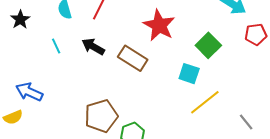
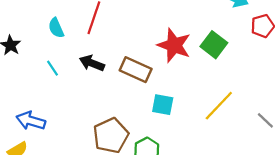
red star: (159, 25) -> (174, 45), moved
cyan square: (189, 74) -> (163, 105), moved

